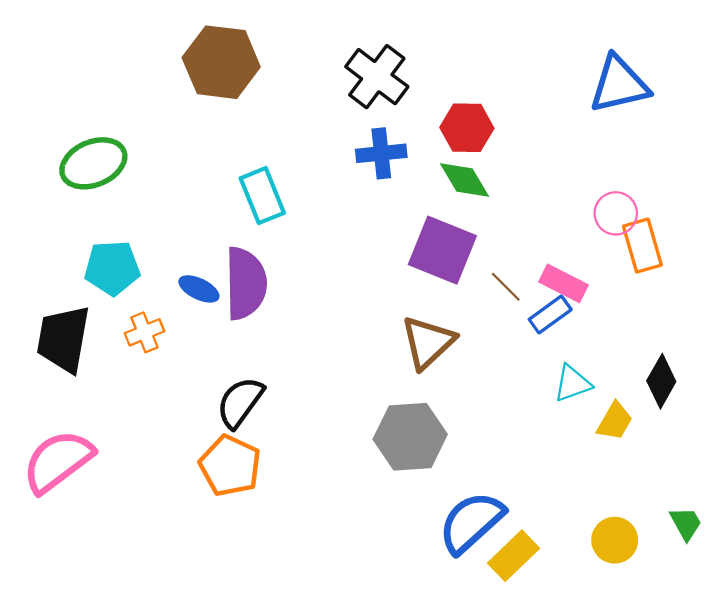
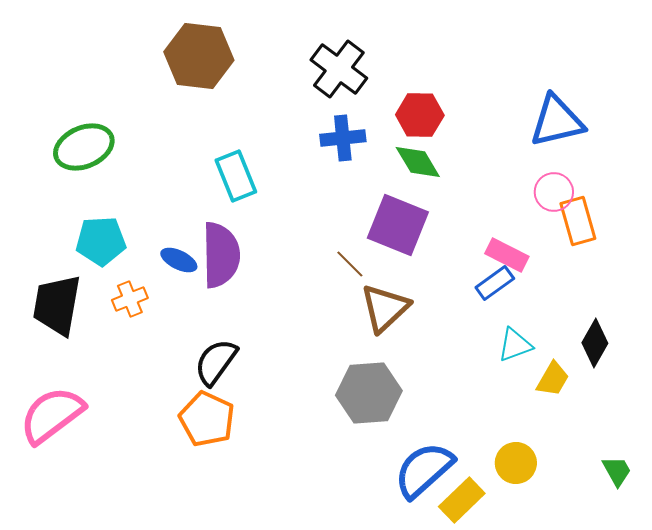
blue triangle: (619, 84) -> (557, 121), moved
brown line: (506, 287) -> (350, 264), moved
yellow circle: (615, 540) -> (516, 463), moved

